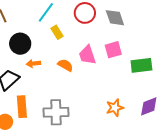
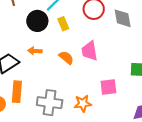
black circle: (20, 44) -> (37, 21), moved
pink square: (113, 50) -> (108, 87), moved
orange star: (115, 108) -> (83, 103), moved

